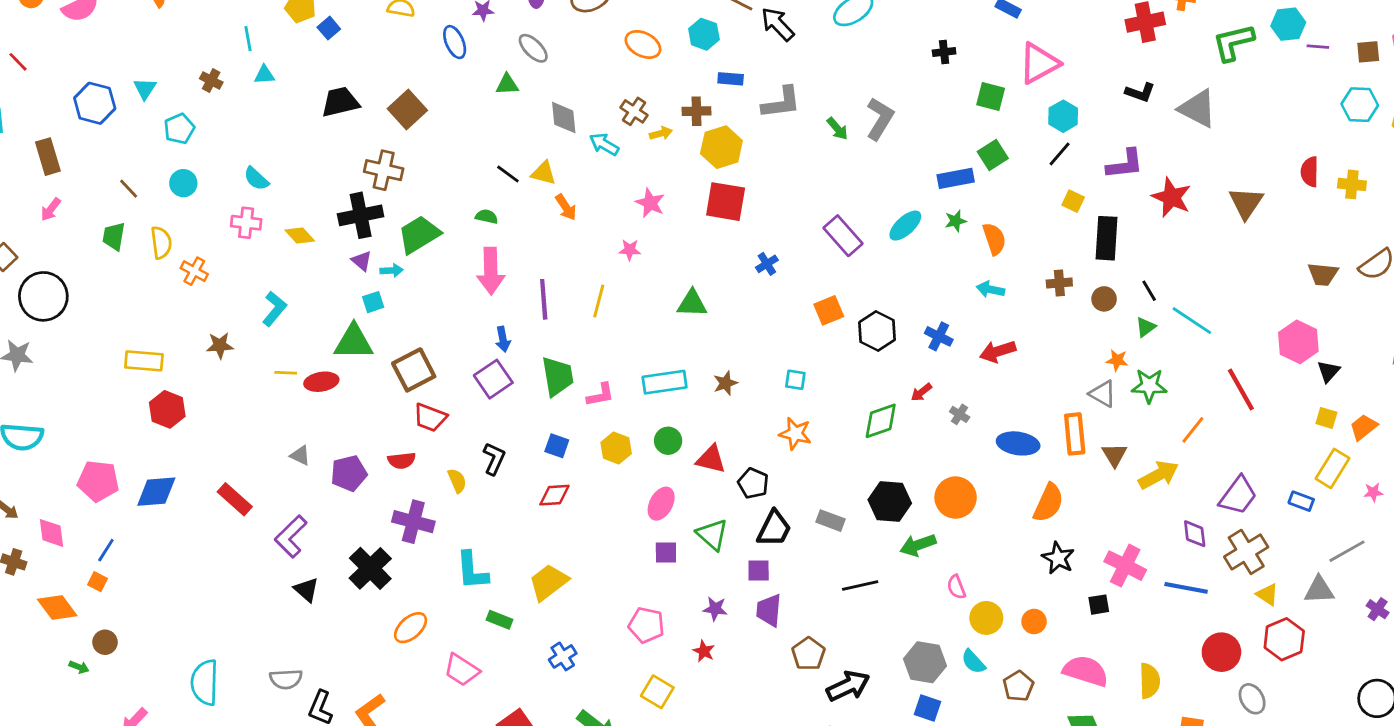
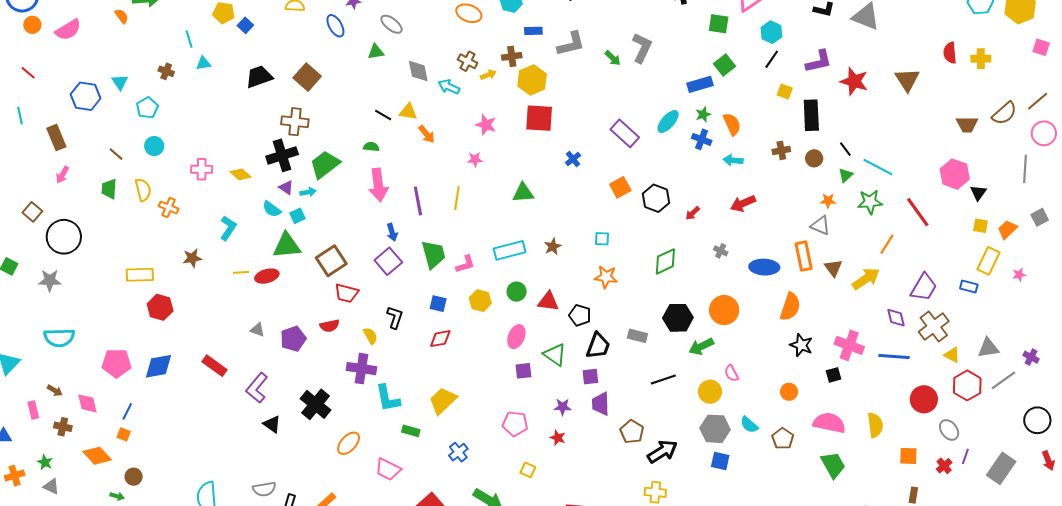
cyan semicircle: (256, 179) -> (272, 209), moved
blue cross: (939, 336) -> (702, 139), moved
green star: (1149, 386) -> (870, 202), moved
red arrow: (921, 392) -> (693, 213), moved
purple cross: (413, 522) -> (361, 369), moved
gray line: (1347, 551) -> (1003, 380), moved
yellow circle: (986, 618) -> (710, 392), moved
yellow square: (657, 692) -> (528, 470), size x0.7

